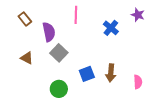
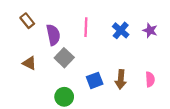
pink line: (76, 15) -> (86, 27), moved
purple star: (138, 15) -> (150, 30), moved
pink semicircle: (138, 82) -> (150, 79), moved

